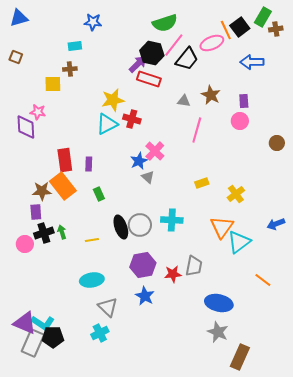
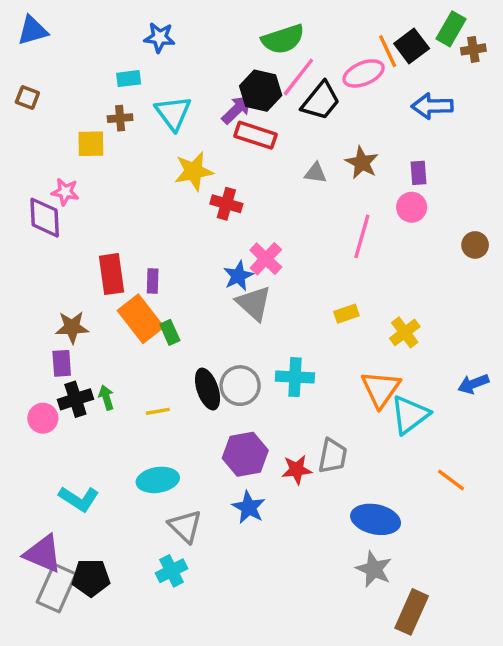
cyan triangle: (107, 124) -> (173, 113), moved, turned -40
pink line: (197, 130) -> (362, 236), moved
gray triangle: (148, 177) -> (254, 303), size x1.6
orange rectangle: (63, 186) -> (141, 319), moved
cyan L-shape: (43, 323) -> (79, 499), moved

